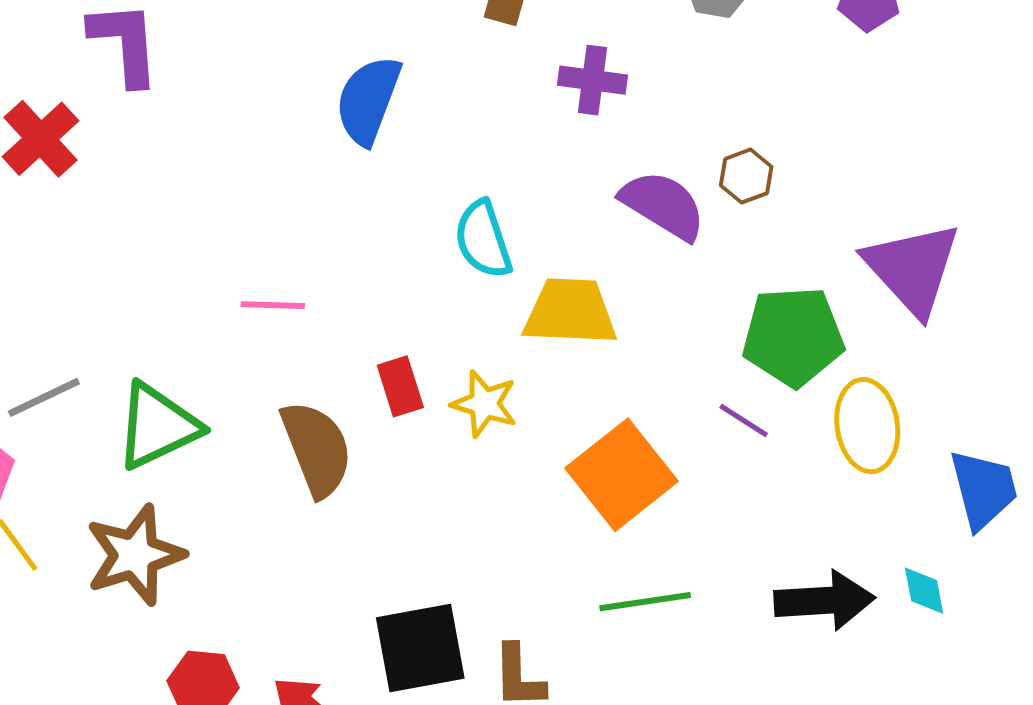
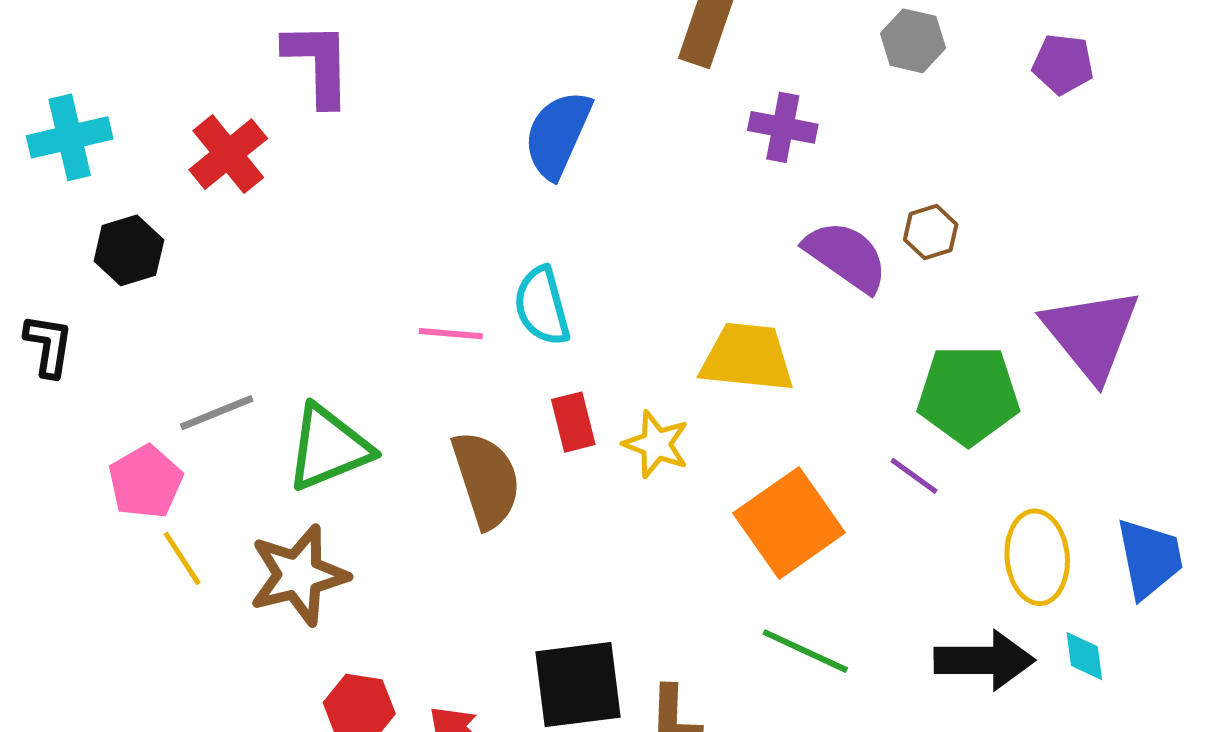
cyan semicircle: (483, 240) -> (542, 306), moved
yellow ellipse: (867, 426) -> (1037, 557), moved
green line: (645, 602) -> (805, 651), turned 30

